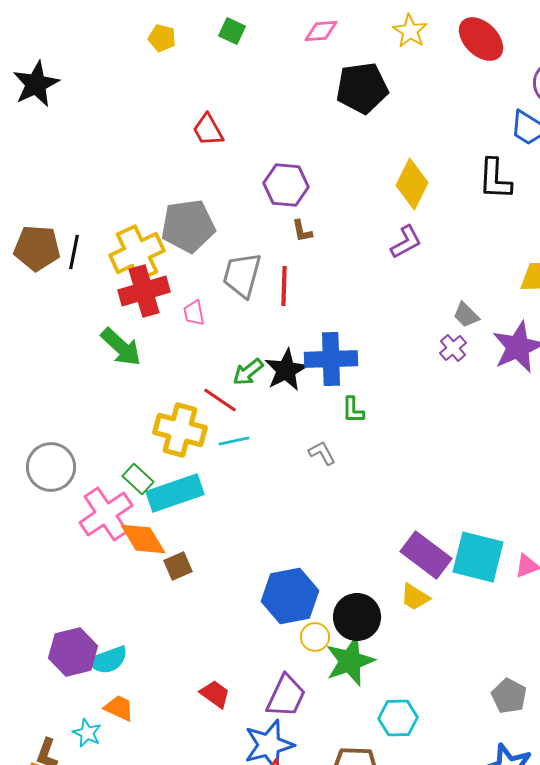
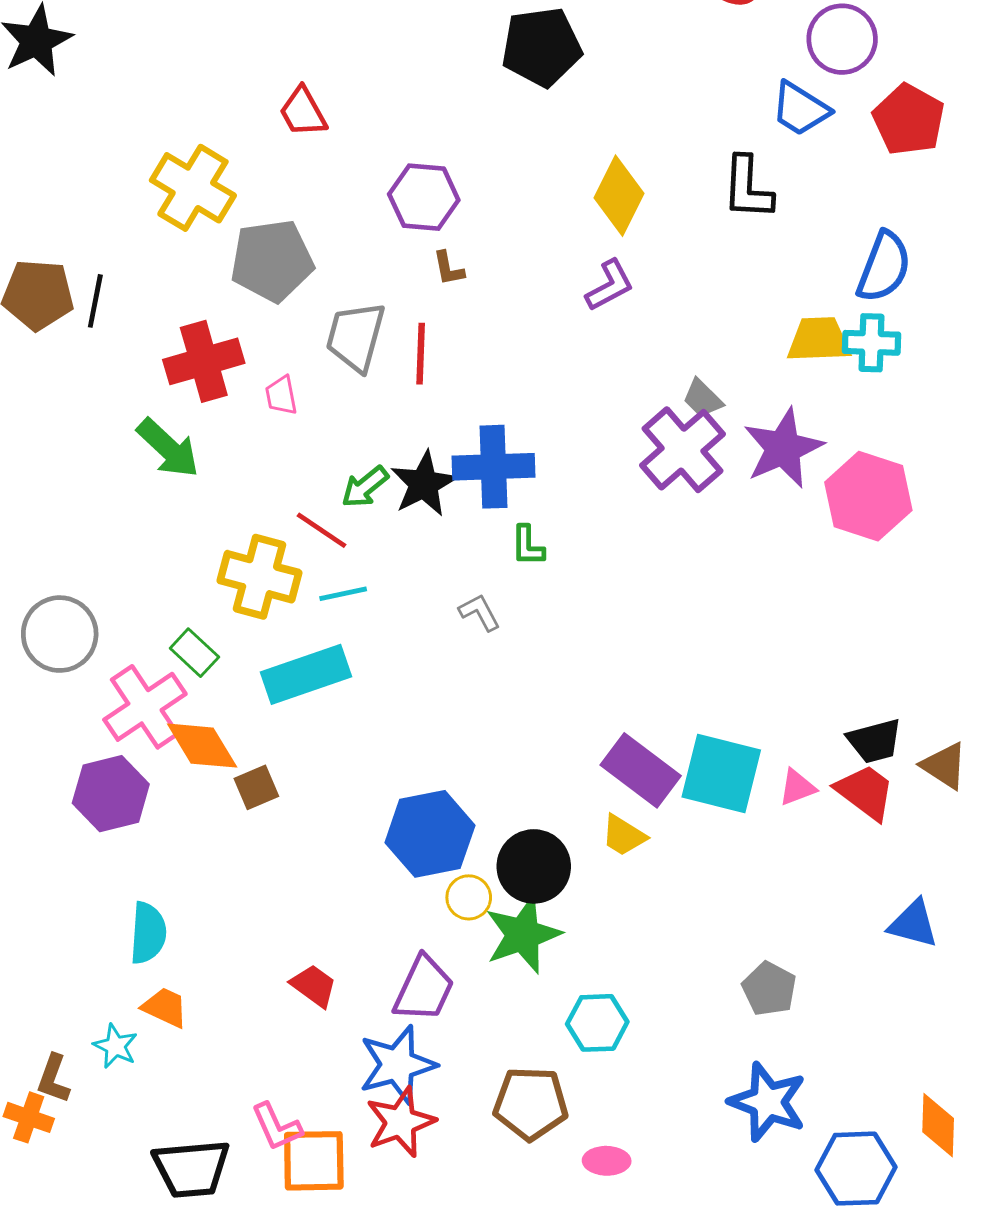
yellow cross: (137, 253) -> (193, 188), moved, turned -34
purple cross: (453, 348) -> (682, 450), size x2.0
cyan rectangle: (175, 493) -> (306, 674), moved
purple hexagon: (73, 652) -> (111, 794), moved
cyan semicircle: (108, 660) -> (148, 933), turned -66

